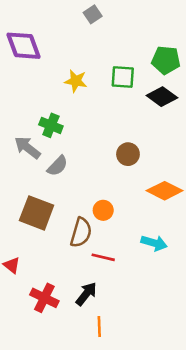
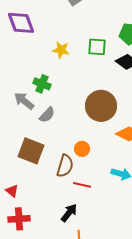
brown circle: (128, 154) -> (101, 106), size x1.8
red cross: (44, 298) -> (19, 219), moved, turned -30

